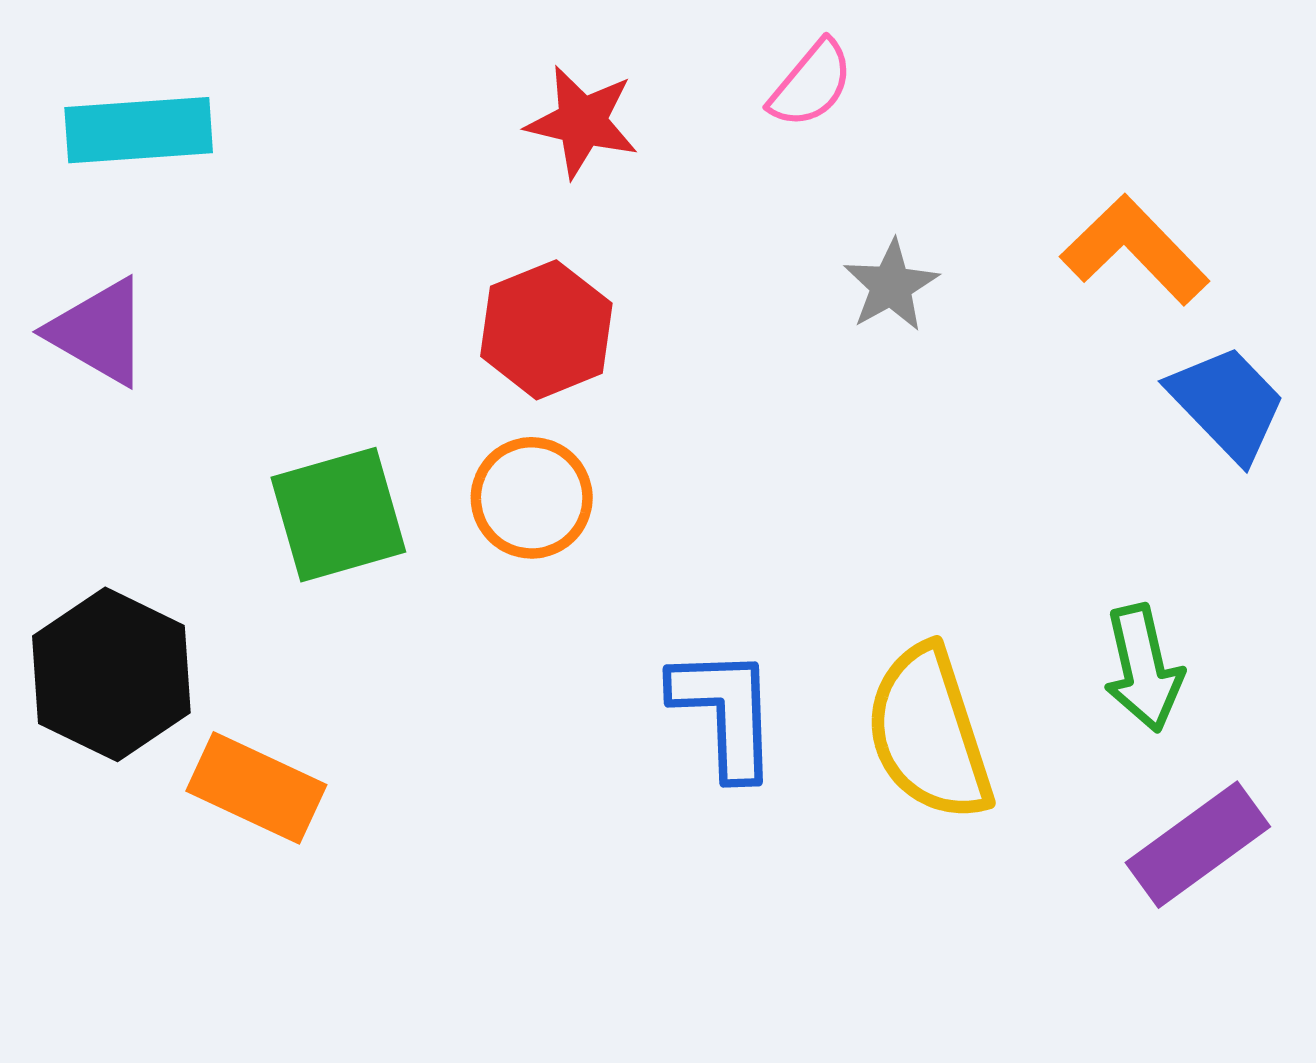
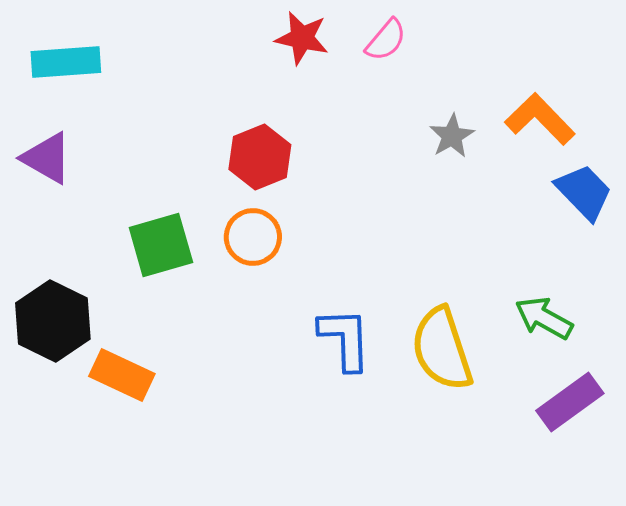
red star: (582, 122) -> (302, 38), moved
gray star: (891, 286) -> (452, 136), moved
green arrow: (1143, 668) -> (544, 318), turned 132

